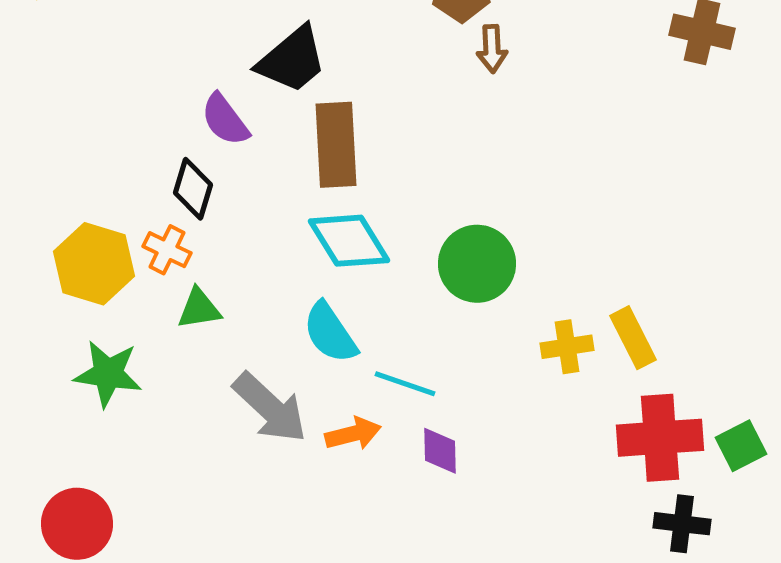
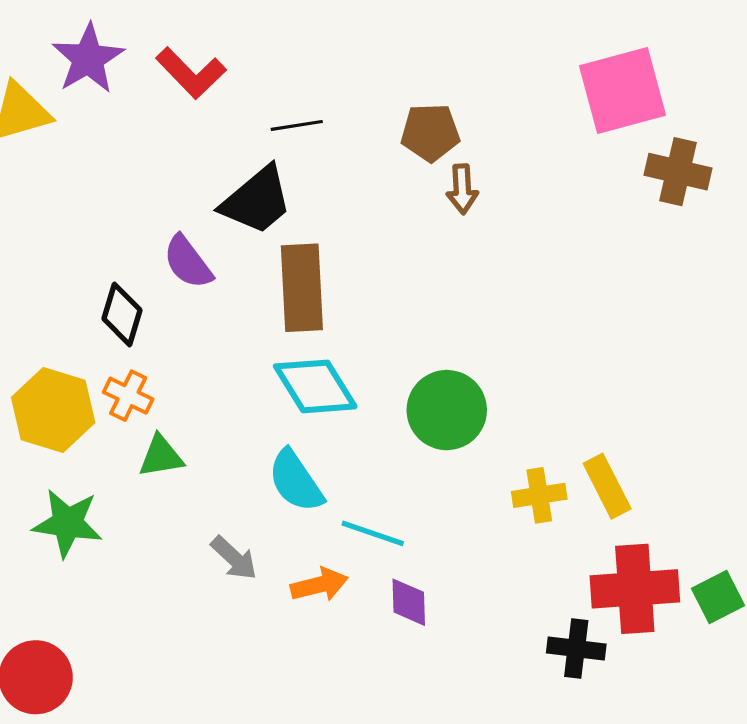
black diamond: (193, 189) -> (122, 314), moved
gray arrow: (270, 408) -> (234, 558), size x0.6
black cross: (682, 524) -> (576, 648), moved

